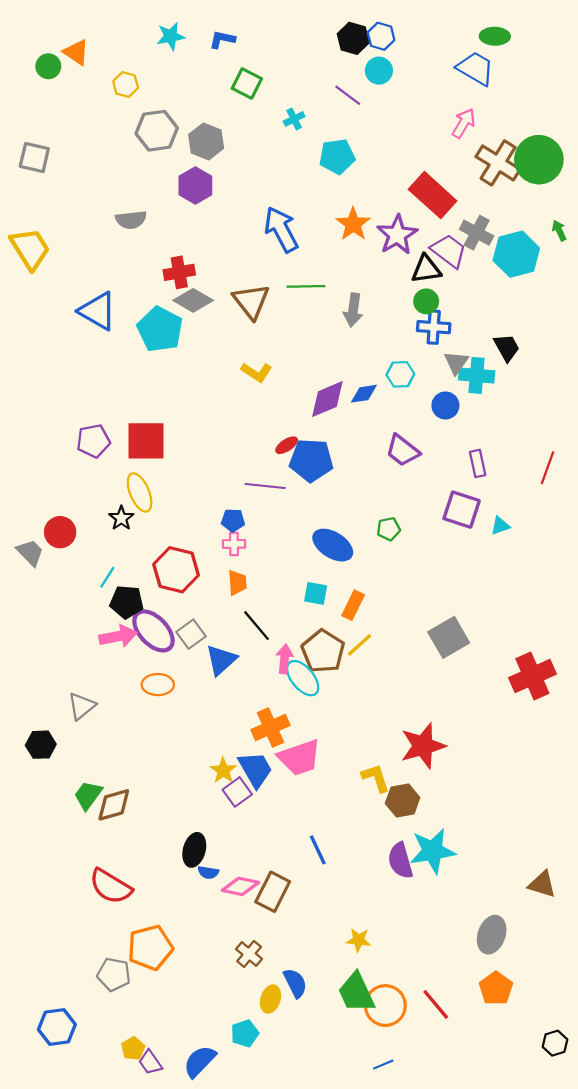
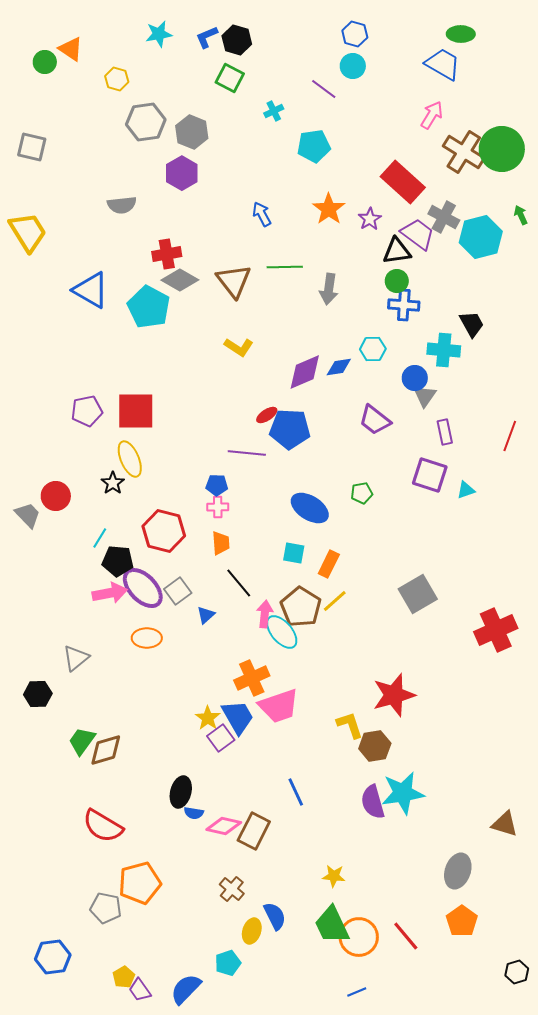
black hexagon: (353, 38) -> (237, 40), moved
blue L-shape: (222, 39) -> (207, 37), turned -35
blue arrow: (281, 229) -> (262, 214), size x0.6
purple star: (397, 235) -> (370, 219), size x0.6
gray triangle: (456, 363) -> (425, 396), moved
blue triangle: (221, 660) -> (206, 615), size x0.6

